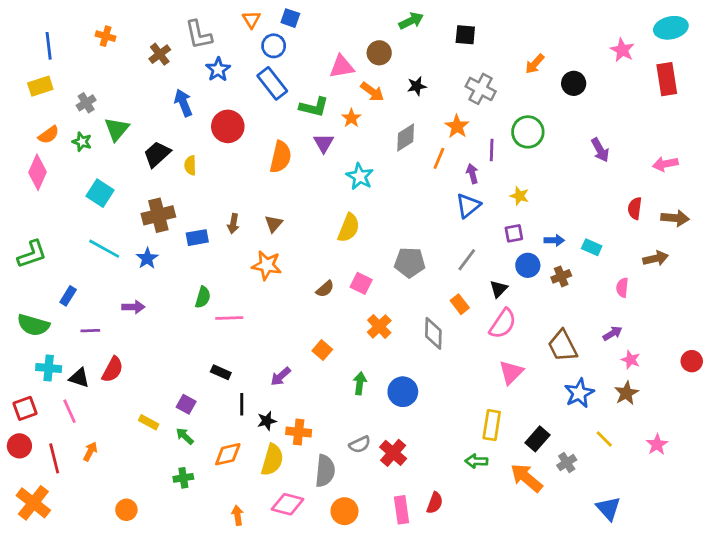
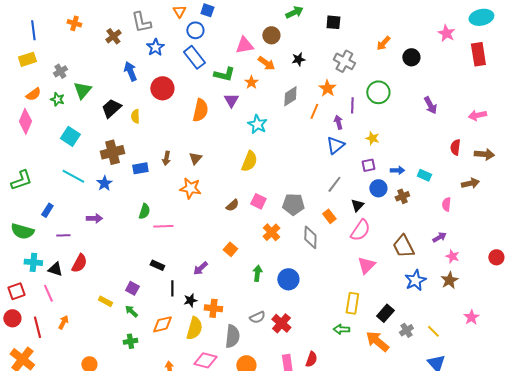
gray pentagon: (410, 263) -> (293, 204), moved
yellow line: (604, 439) -> (433, 331), moved

